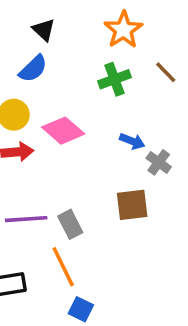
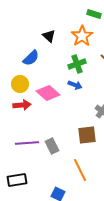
black triangle: (44, 30) -> (49, 36), moved
blue arrow: (132, 141) -> (75, 85), moved
orange line: (63, 267) -> (80, 170), moved

